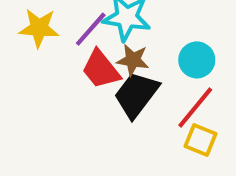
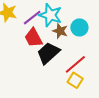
brown star: (133, 60) -> (60, 31), moved
cyan circle: (197, 60) -> (79, 27), moved

